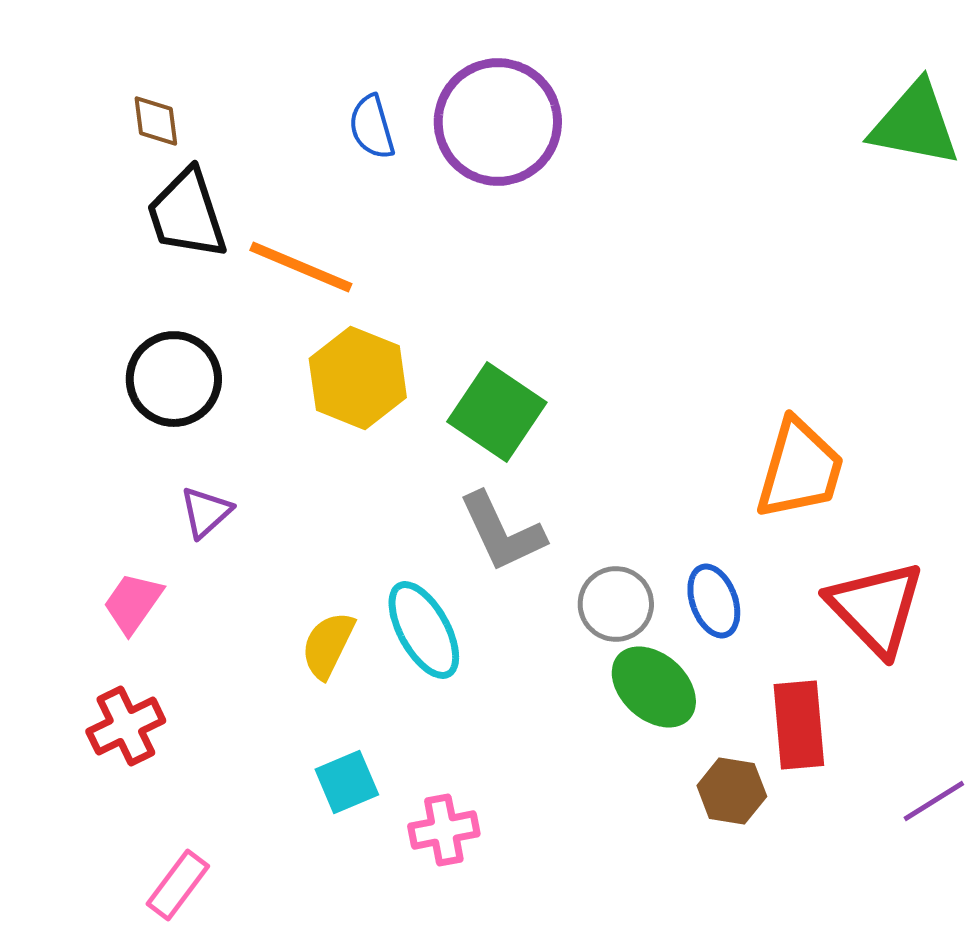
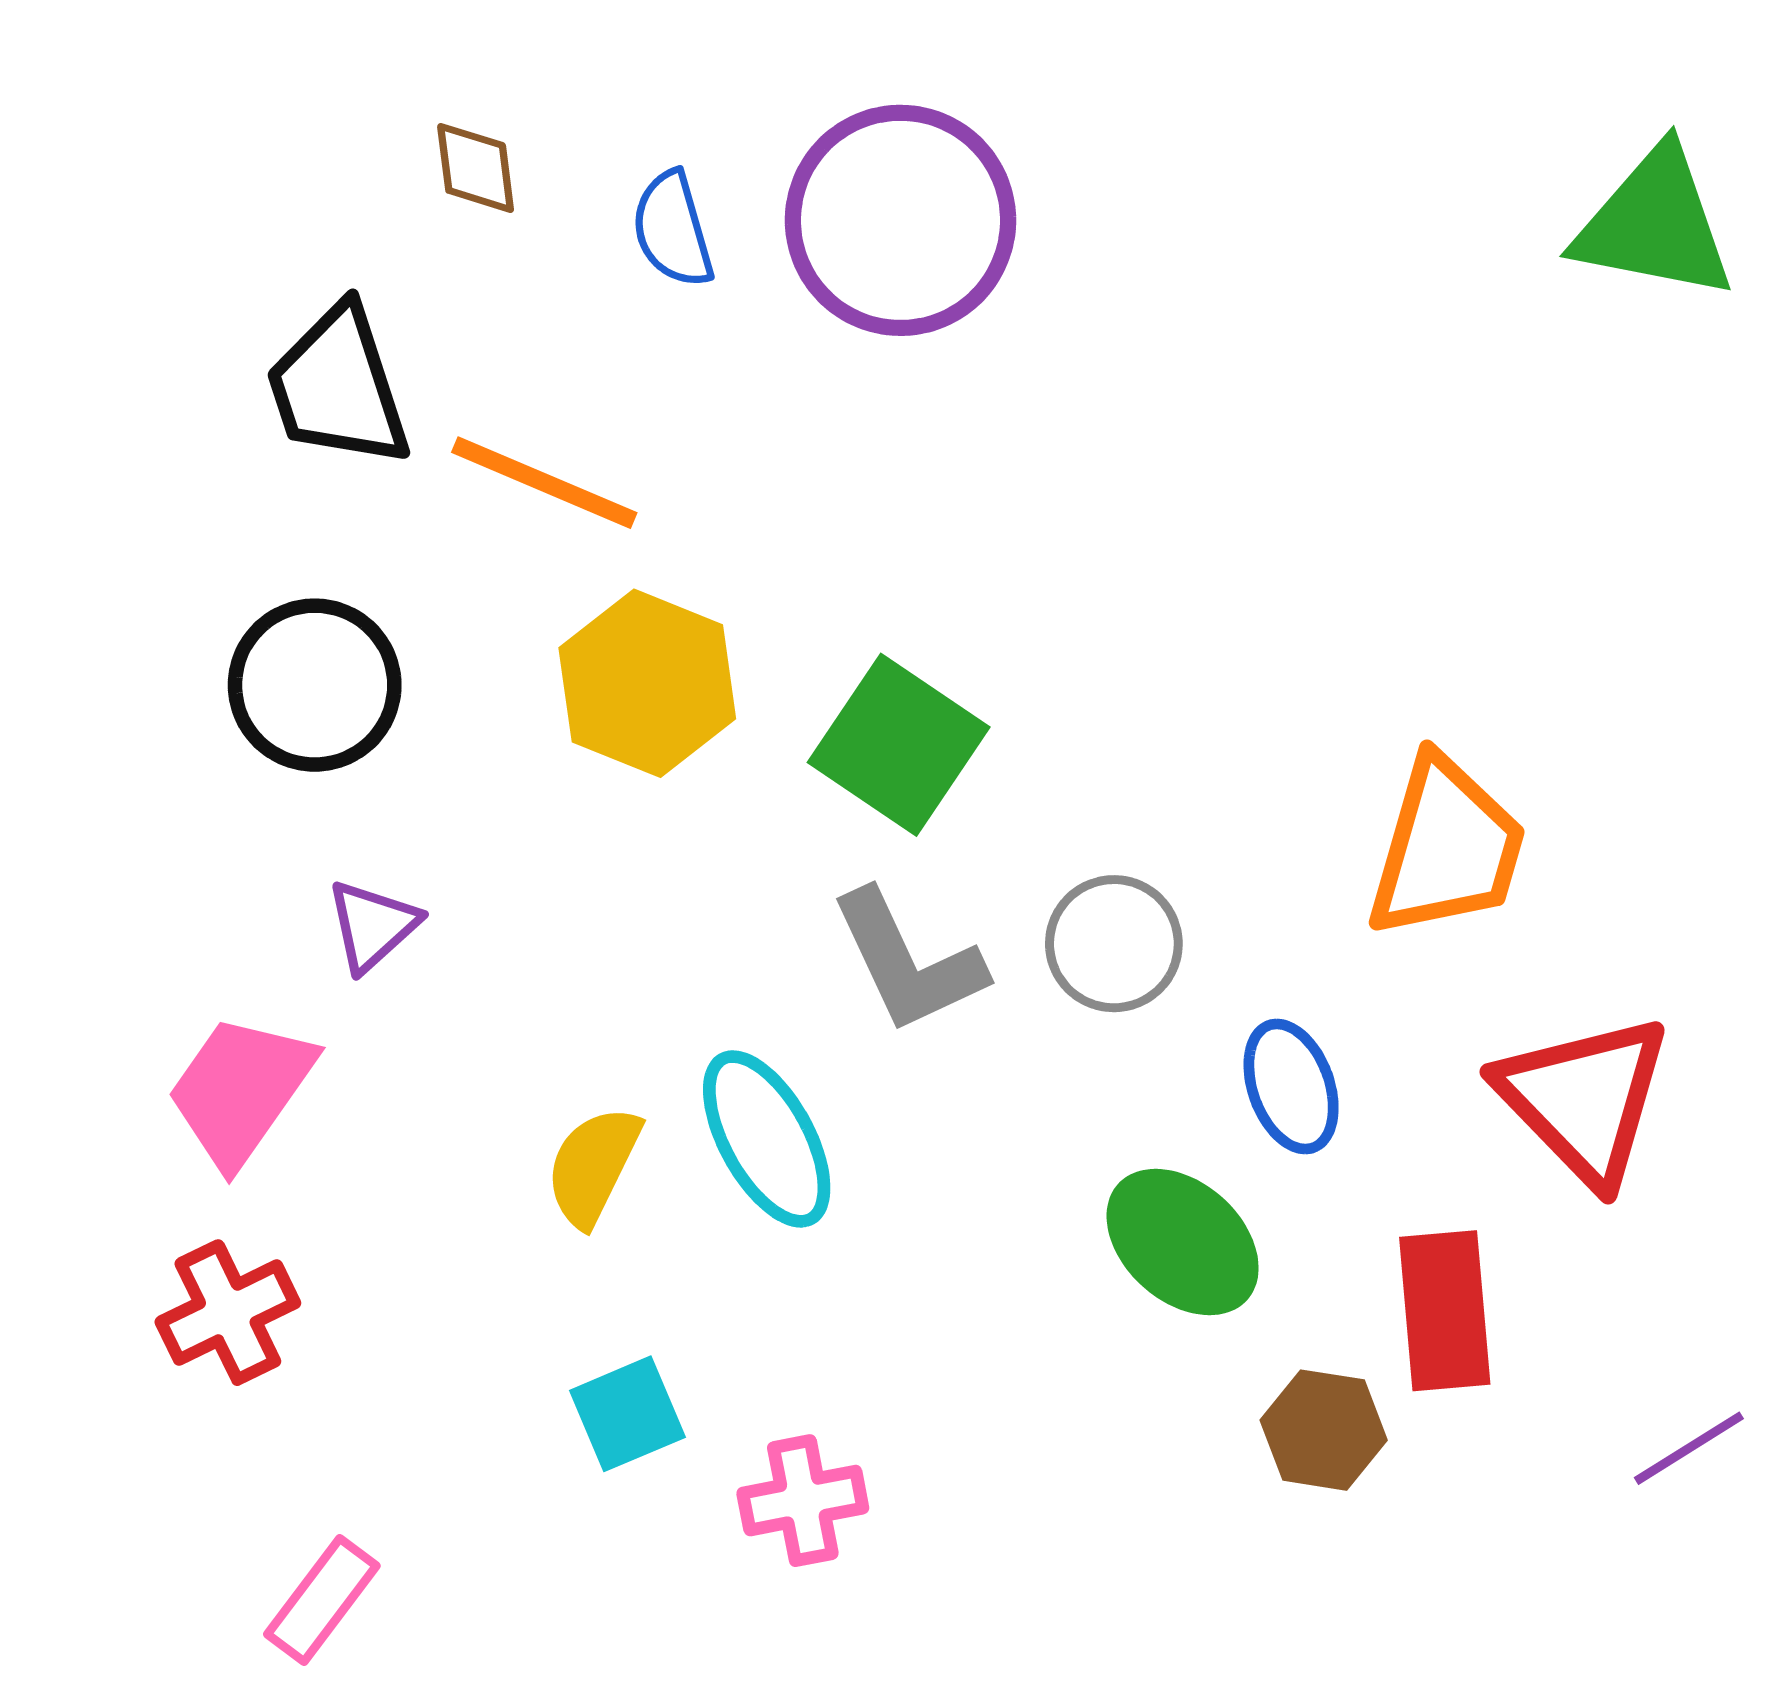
brown diamond: (156, 121) -> (476, 168), moved
pink trapezoid: (133, 603) -> (240, 1090), size x1.4
gray circle: (616, 604) -> (1114, 944), moved

